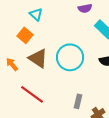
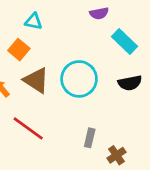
cyan triangle: (36, 14) -> (34, 21), turned -32

